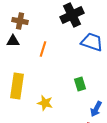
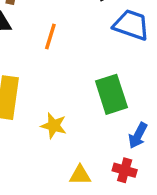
green rectangle: (80, 84) -> (111, 94), size x1.6

